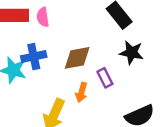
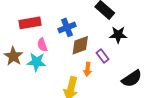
pink semicircle: (43, 17) -> (42, 45), moved
blue cross: (34, 57) -> (67, 27), moved

